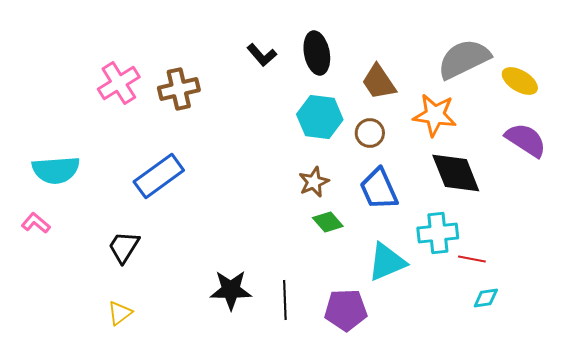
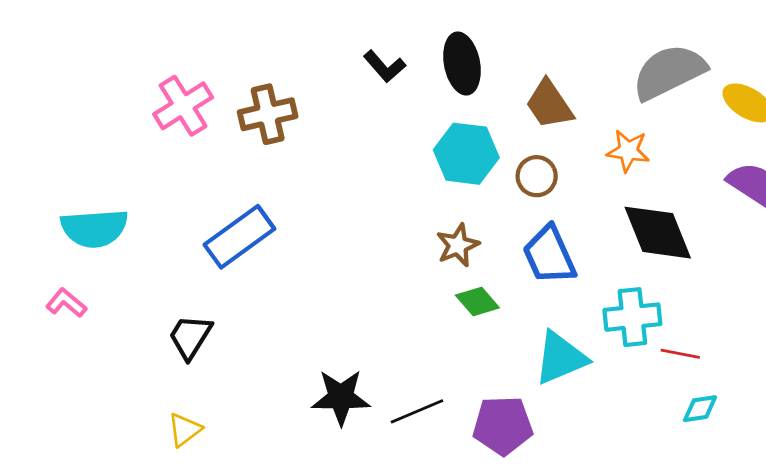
orange star: (435, 115) -> (628, 151), size x0.7
black line: (285, 300) -> (417, 411), turned 69

